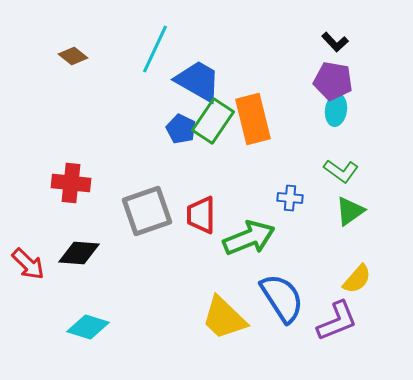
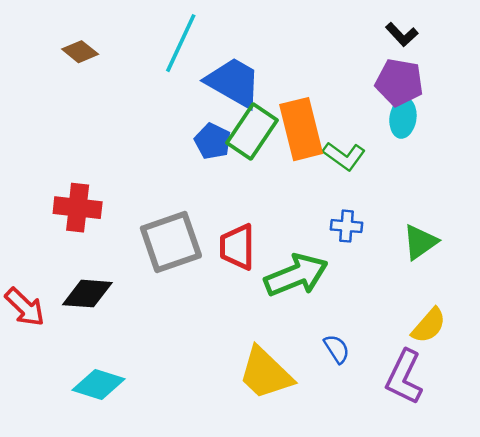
green L-shape: (341, 171) -> (344, 156), moved
blue semicircle: (282, 298) -> (337, 349), size x0.5
purple L-shape: (337, 321) -> (404, 377), turned 138

